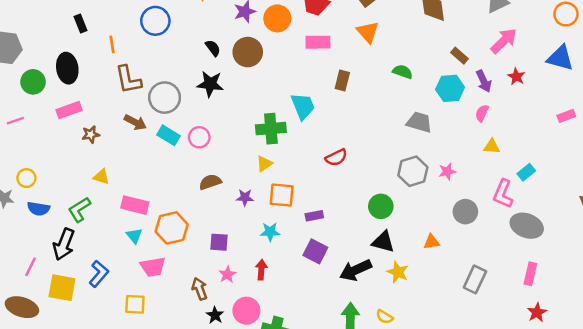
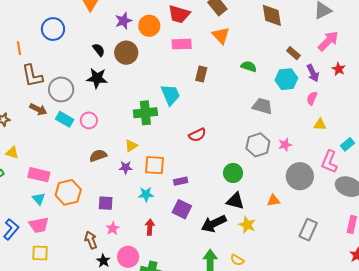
yellow triangle: (264, 164) -> (131, 146), moved
gray circle: (465, 212) -> (300, 176), size x1.4
pink trapezoid: (153, 267) -> (39, 225), moved
red arrow: (261, 270) -> (150, 227), moved

